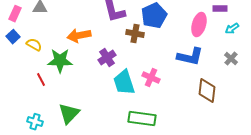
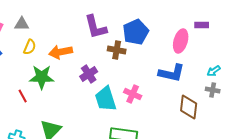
cyan arrow: (232, 29) -> (214, 71), moved
yellow semicircle: (34, 45) -> (30, 47), moved, turned 84
gray cross: (231, 59) -> (213, 90), moved, turned -32

